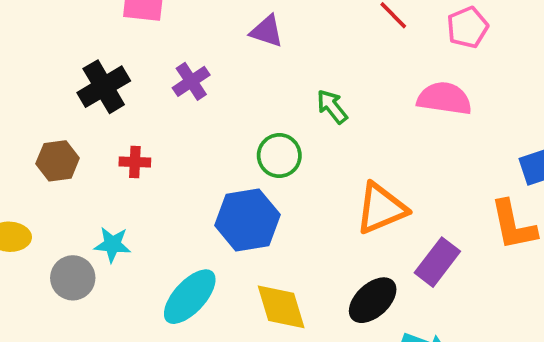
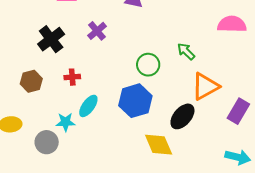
green arrow: (332, 107) -> (186, 51), moved
cyan ellipse: (190, 297) -> (88, 106), moved, size x0.7
black ellipse: (373, 300) -> (182, 116), moved

